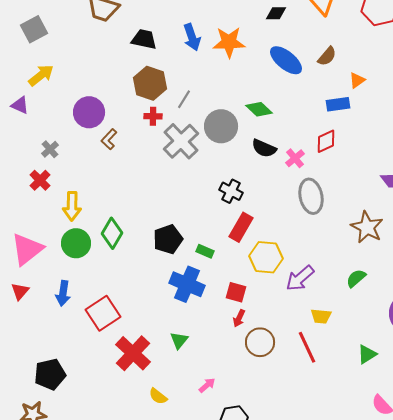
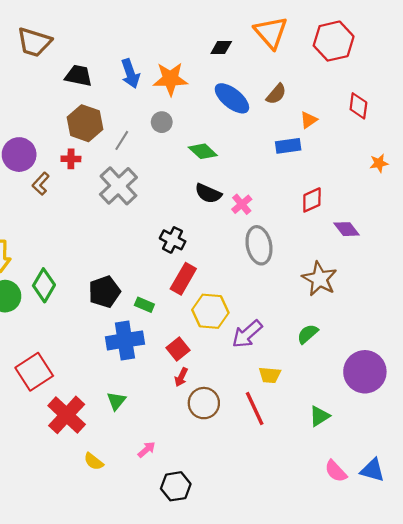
red cross: (153, 116) -> (71, 159), moved
gray circle: (221, 126) -> (162, 122), moved, size x0.6
red diamond: (326, 141) -> (312, 200), moved
blue cross: (187, 284) -> (125, 340), turned -32
red square: (236, 292) -> (178, 349), turned 35

